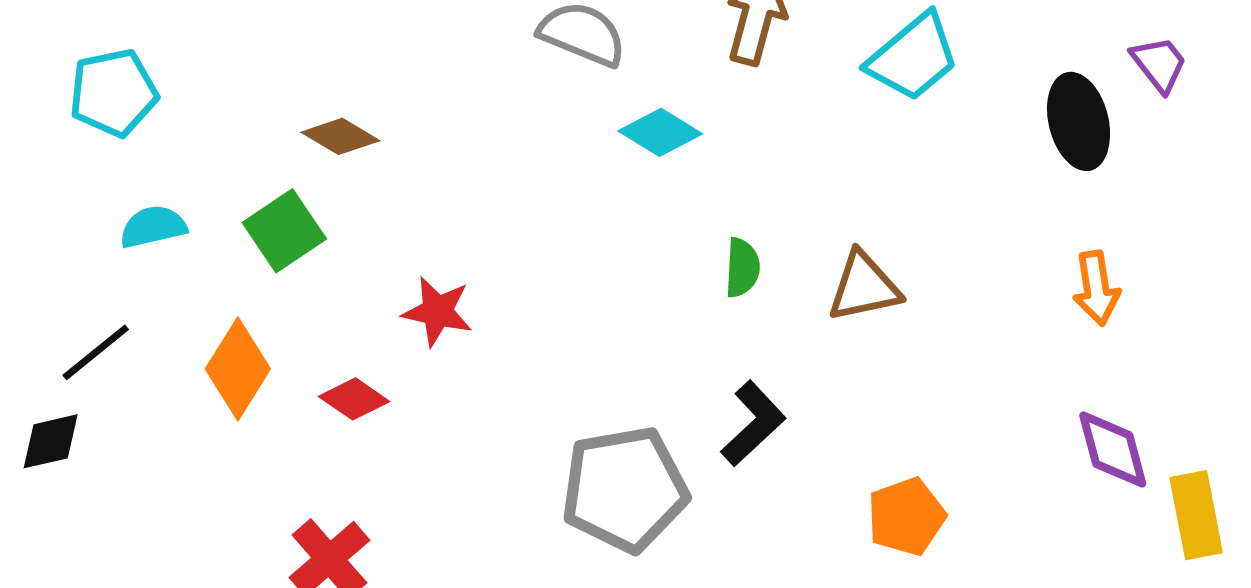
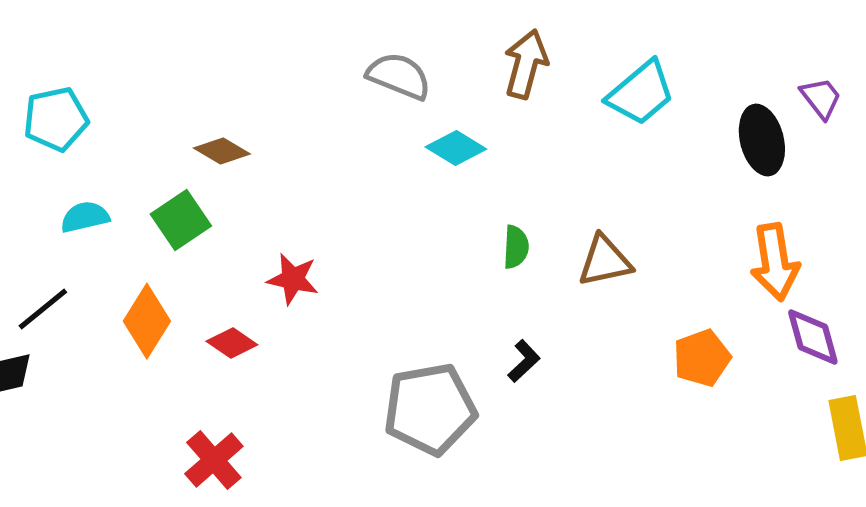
orange arrow: (1096, 288) -> (775, 262), size x1.4
black L-shape: (753, 424) -> (524, 361), size x0.7
purple diamond: (1113, 450) -> (813, 337), moved
orange pentagon: (906, 516) -> (702, 358), moved

